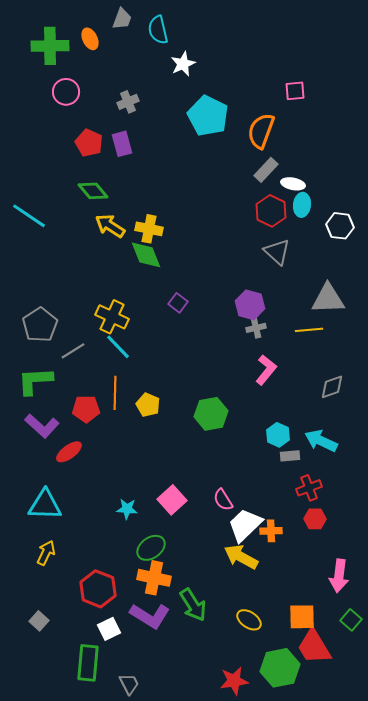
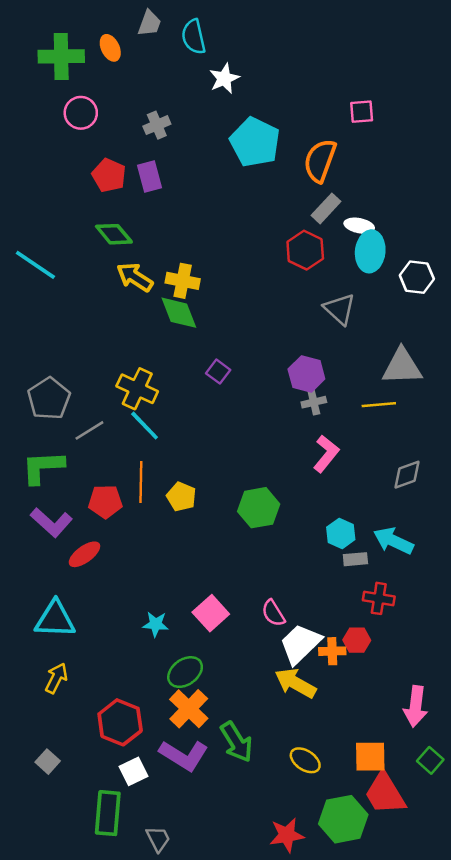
cyan ellipse: (302, 205) -> (370, 251), size x1.4
red hexagon: (271, 211) -> (305, 250), moved
red cross: (309, 488) -> (379, 598), turned 30
red hexagon: (315, 519) -> (357, 640), moved
orange cross: (154, 578) -> (189, 709), turned 32

